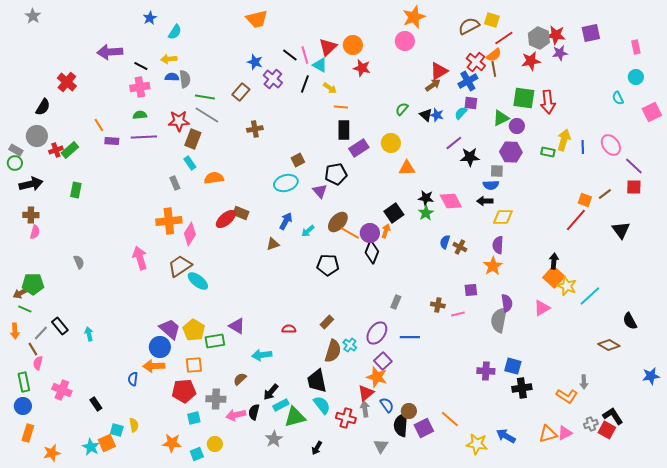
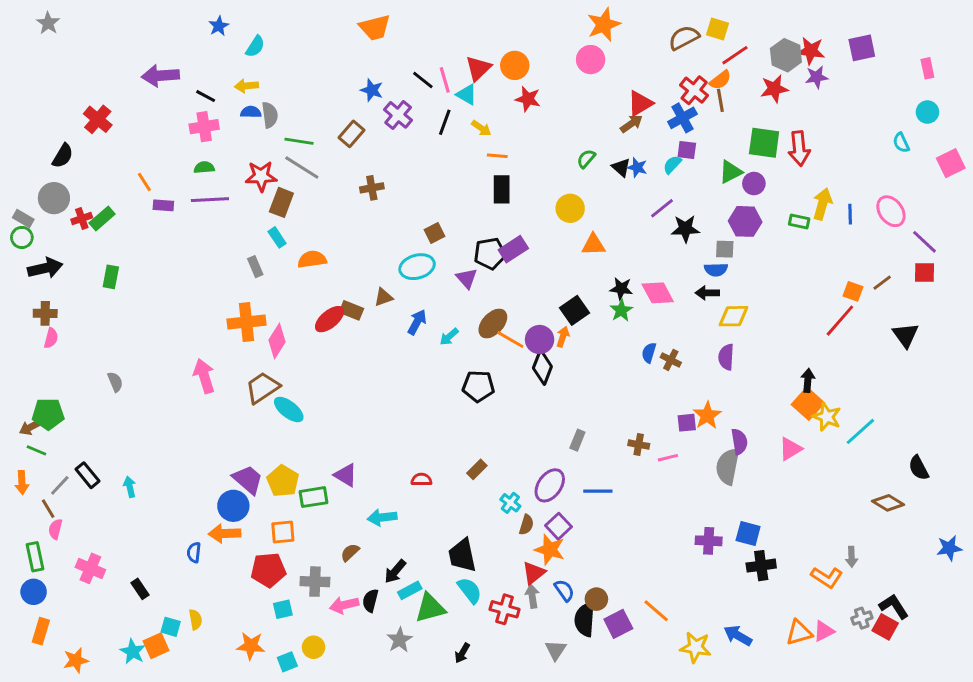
purple rectangle: (359, 148) -> (513, 249), moved
brown triangle: (273, 244) -> (384, 297), moved
orange star: (493, 266) -> (707, 415), moved
brown semicircle: (333, 351) -> (526, 525), moved, size x0.6

